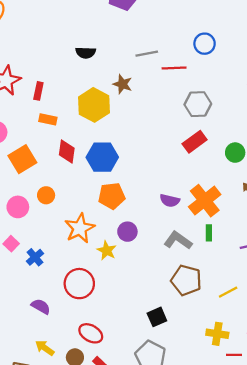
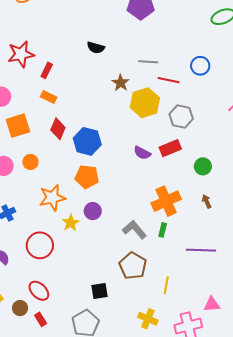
yellow hexagon: (94, 105) -> (145, 103), moved
purple semicircle: (170, 201) -> (142, 153), moved
yellow line: (228, 292) -> (166, 285), turned -66

